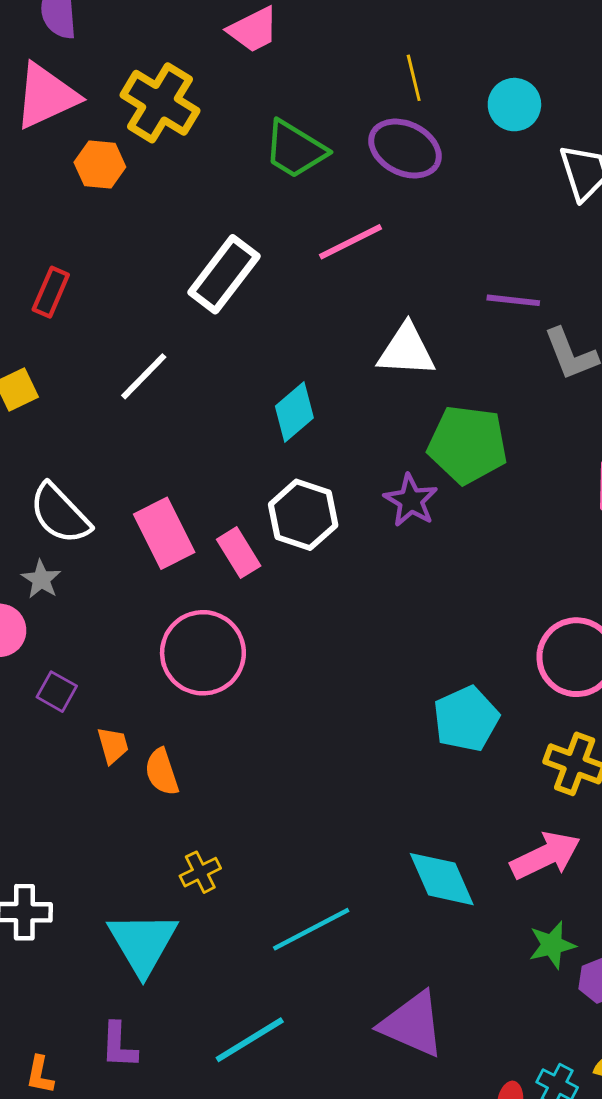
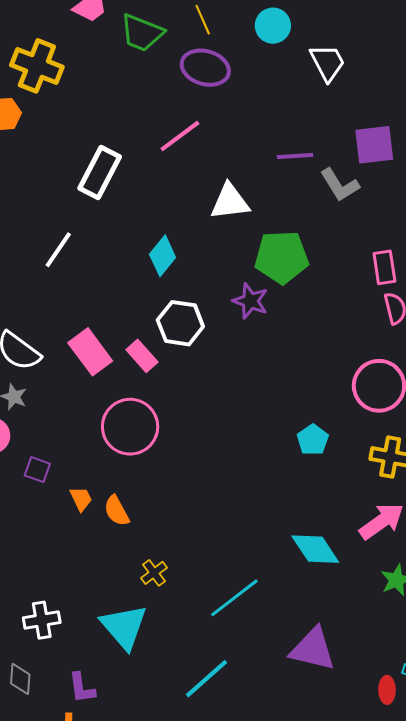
green trapezoid: (295, 149) -> (142, 33), moved
cyan pentagon: (466, 719) -> (313, 440), size x0.7
purple L-shape: (119, 1045) -> (82, 688), moved

